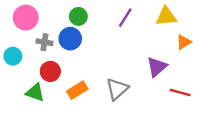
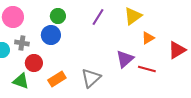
yellow triangle: (166, 16) -> (133, 16), turned -30
gray cross: (44, 42) -> (22, 43), moved
red line: (180, 92) -> (147, 69), moved

